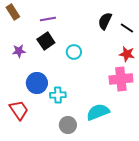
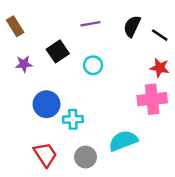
brown rectangle: (13, 12) -> (15, 26), moved
purple line: (48, 19) -> (91, 24), moved
red trapezoid: (19, 110) -> (45, 155), moved

